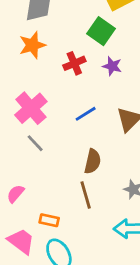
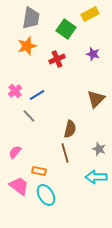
green square: (101, 31) -> (66, 29), moved
purple star: (112, 66) -> (93, 54), moved
pink cross: (31, 108) -> (15, 91), moved, size x0.6
blue line: (86, 114) -> (37, 95), moved

